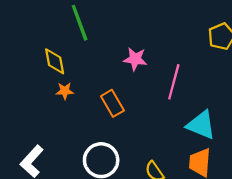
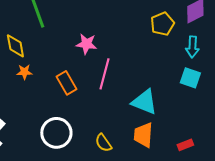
pink line: (174, 82) -> (104, 74), moved

